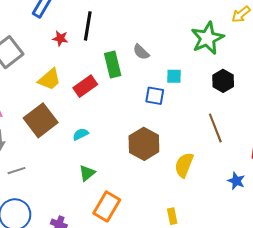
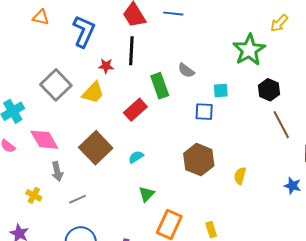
yellow trapezoid: (49, 79) -> (93, 93), moved
brown line: (215, 128) -> (281, 125), moved
yellow semicircle: (184, 165) -> (240, 176), size x0.7
yellow rectangle: (172, 216) -> (211, 230), moved

